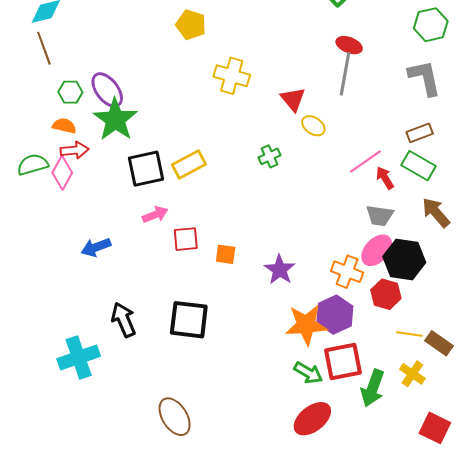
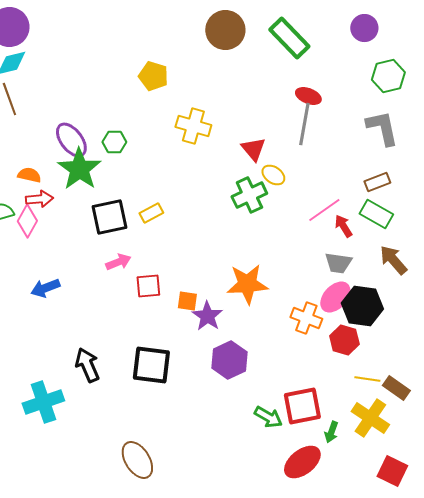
green hexagon: (70, 92) -> (114, 142), moved
green cross: (269, 156) -> (249, 195), moved, size x1.6
yellow rectangle: (189, 165) -> (151, 213), size x0.7
blue arrow: (96, 247) -> (45, 288), moved
purple star: (280, 270) -> (207, 316), moved
purple hexagon: (335, 315) -> (229, 360), moved
orange star: (306, 325) -> (247, 284), moved
yellow cross: (412, 374) -> (370, 418), size x1.5
green arrow: (373, 388) -> (331, 432), size x0.6
red ellipse: (312, 419) -> (302, 462), moved

